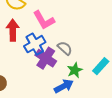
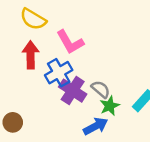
gray semicircle: (65, 48) -> (101, 89), moved

